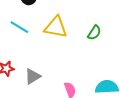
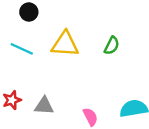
gray triangle: (33, 76) -> (44, 106), turned 42

